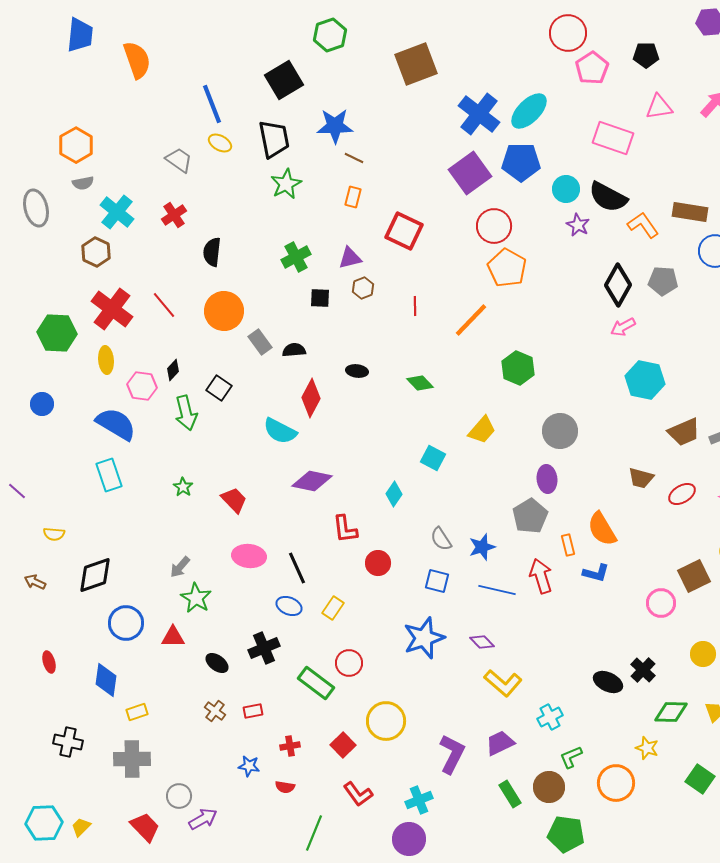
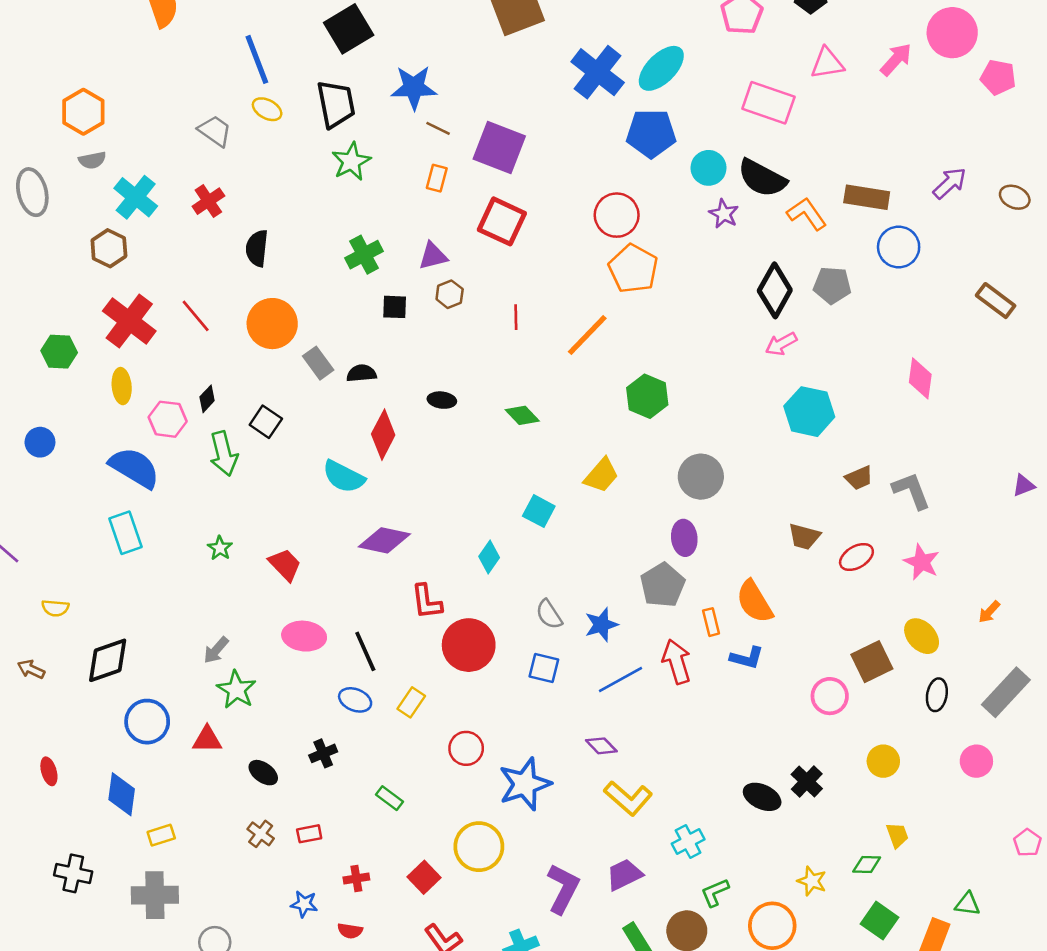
purple square: (470, 173) -> (499, 147), moved, turned -33
green hexagon: (57, 333) -> (59, 352), size x0.7
brown trapezoid: (684, 432) -> (859, 478), size x0.7
red circle: (378, 563) -> (469, 645), size x1.6
blue line: (497, 590) -> (620, 679), turned -42
blue star: (424, 638) -> (525, 784), moved
black cross: (264, 648) -> (323, 753), size x0.7
red circle: (349, 663) -> (466, 748), moved
green rectangle: (316, 683) -> (390, 798), size x0.6
green diamond: (671, 712) -> (867, 864), moved, size x0.7

